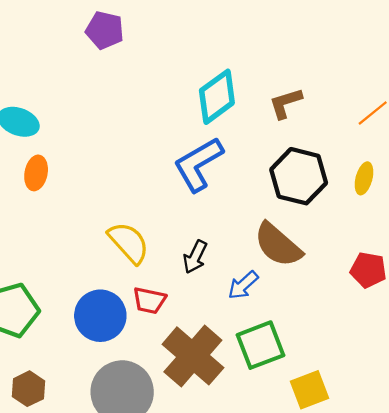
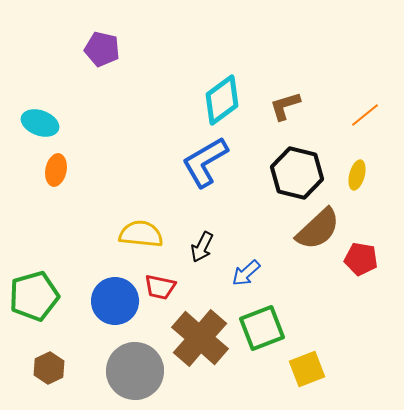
purple pentagon: (105, 30) -> (102, 49), moved
yellow semicircle: (129, 243) -> (141, 234), turned -42
brown semicircle: (278, 245) -> (318, 229), moved, turned -84

